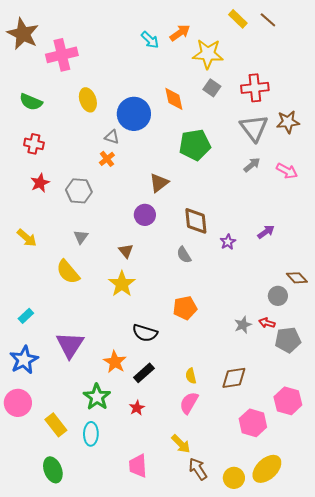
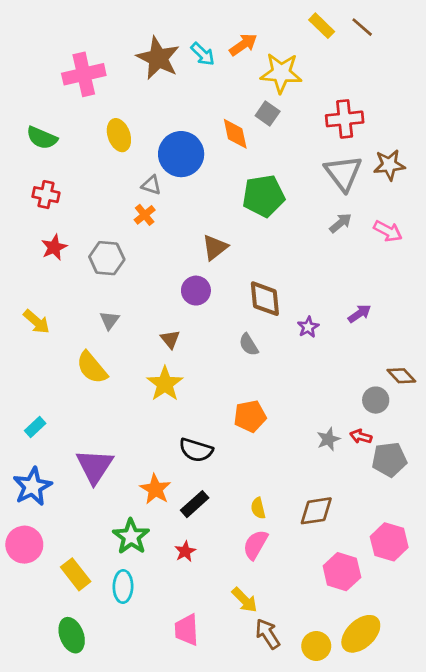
brown star: (23, 34) -> (158, 58), moved
gray square: (212, 88) -> (268, 114), moved

